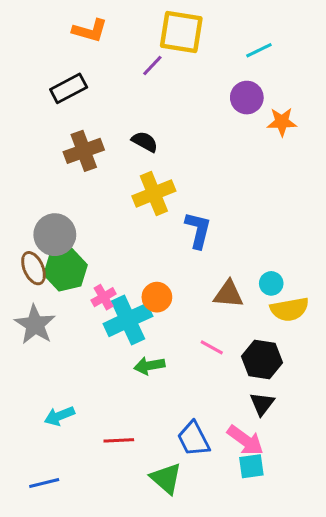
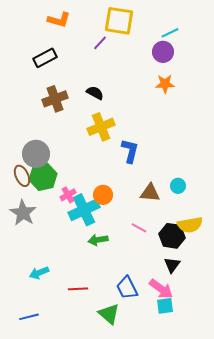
purple circle: (247, 98) -> (163, 52), moved
orange star: (282, 122) -> (165, 84), moved
yellow semicircle: (289, 309) -> (190, 225), moved

